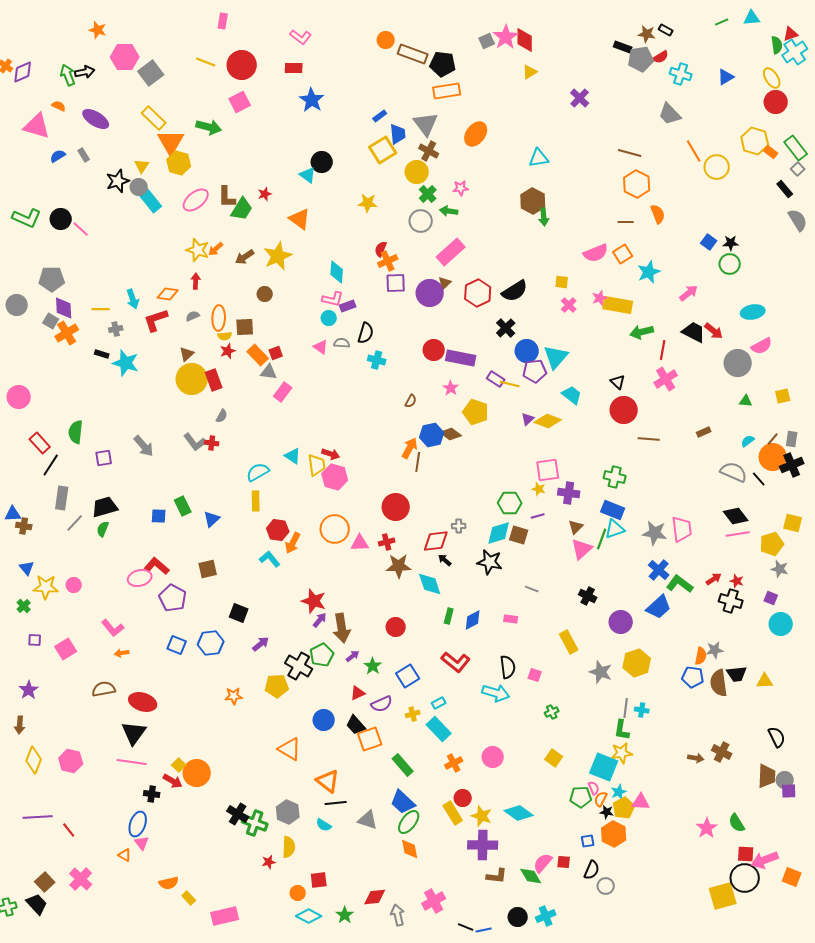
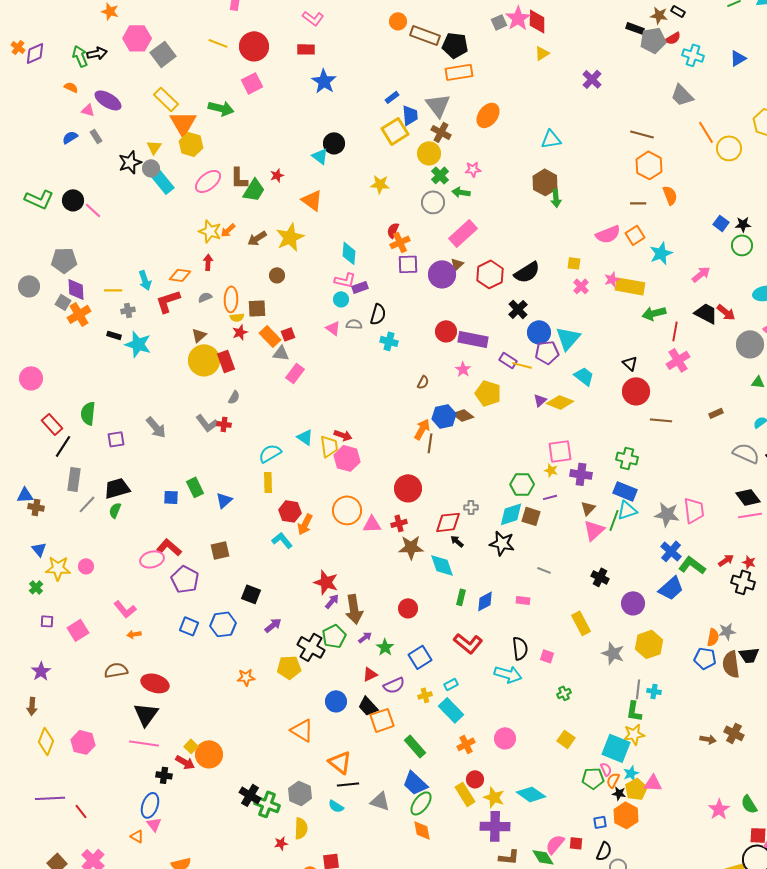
pink triangle: (37, 126) -> (88, 110), moved, size x0.5

